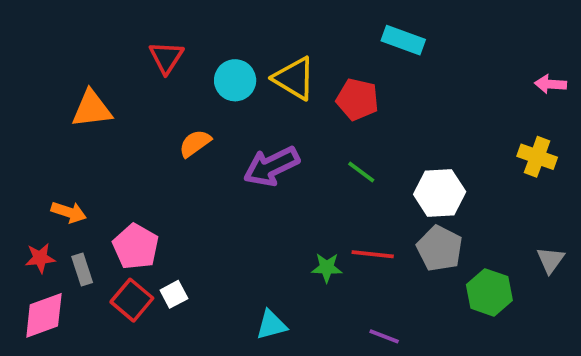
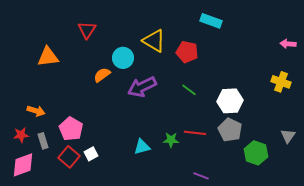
cyan circle: (235, 80) -> (123, 58), moved
cyan triangle: (271, 325) -> (142, 147), moved

